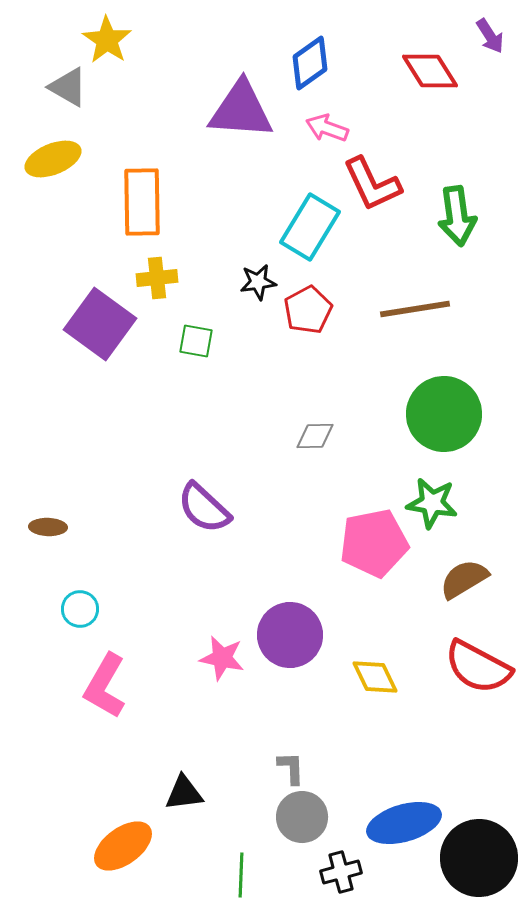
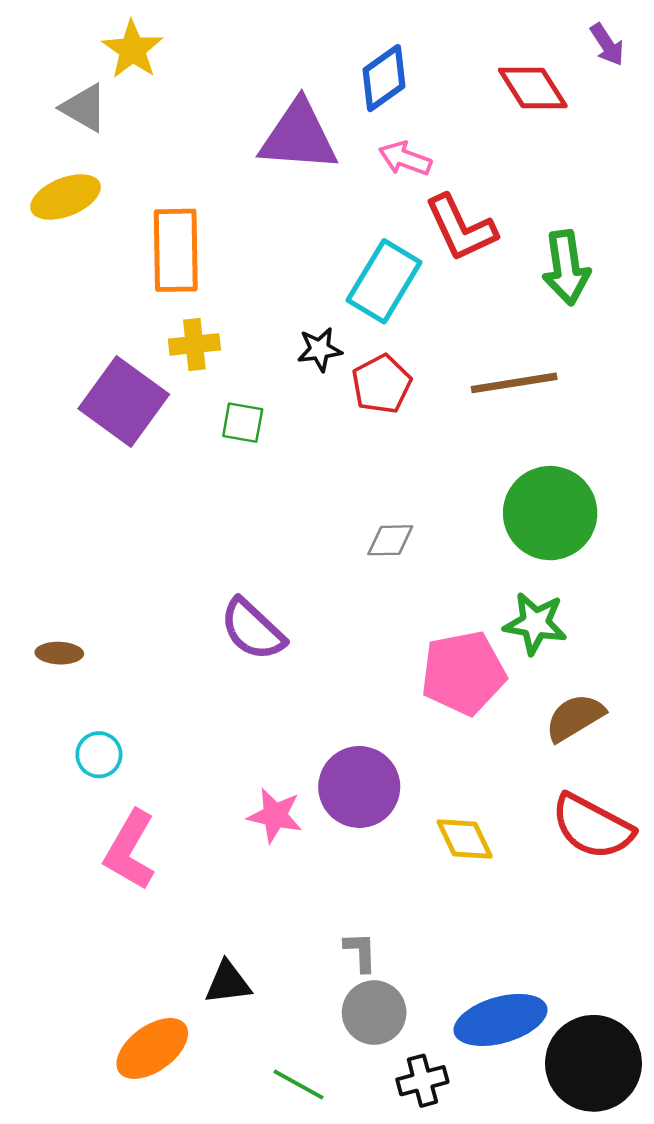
green line: (241, 875) -> (298, 1084), turned -63

